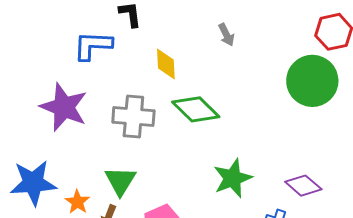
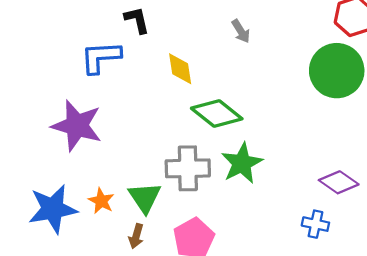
gray cross: (133, 116) -> (188, 168), moved
green star: (233, 178) -> (242, 163), moved
orange star: (77, 202) -> (101, 201), moved

